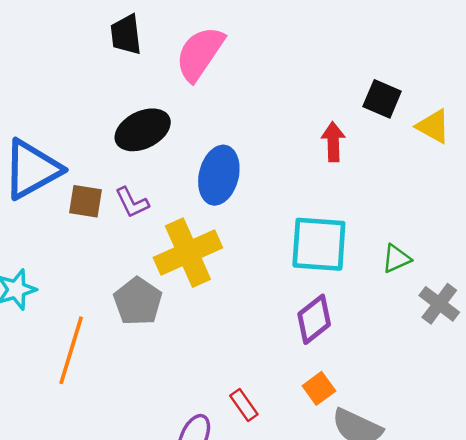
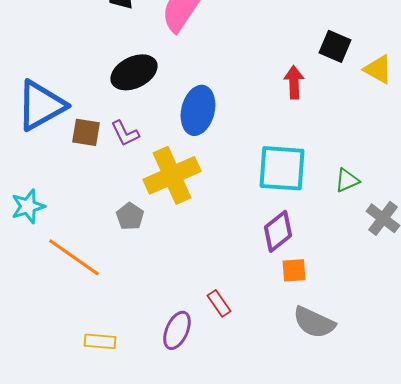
gray pentagon: (138, 301) -> (130, 216), size x0.7
orange line: (71, 350) -> (74, 257), turned -72
orange square: (319, 388) -> (294, 270), moved, turned 32

